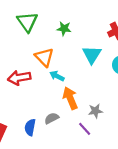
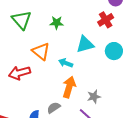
cyan triangle: (92, 55) -> (85, 44), turned 48
cyan arrow: (57, 76) -> (66, 63), moved
orange arrow: (70, 98) -> (69, 87), turned 45

